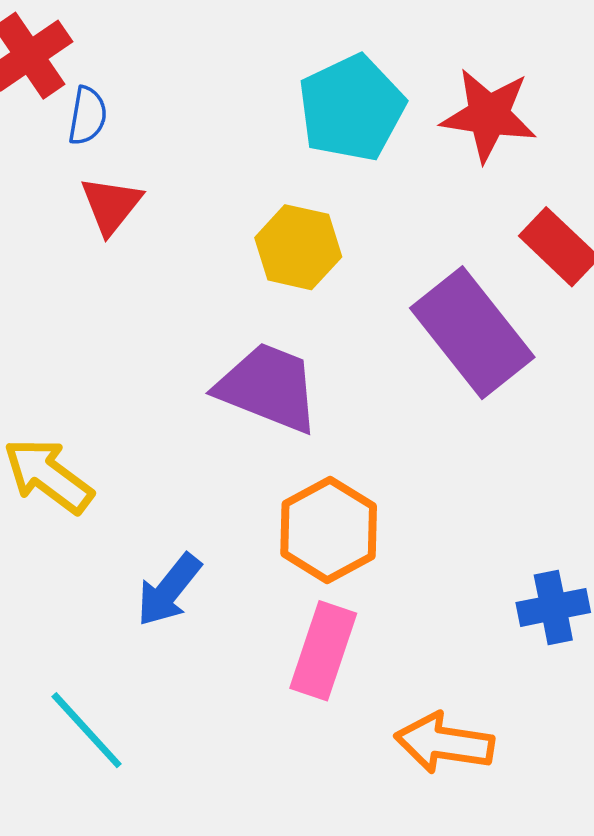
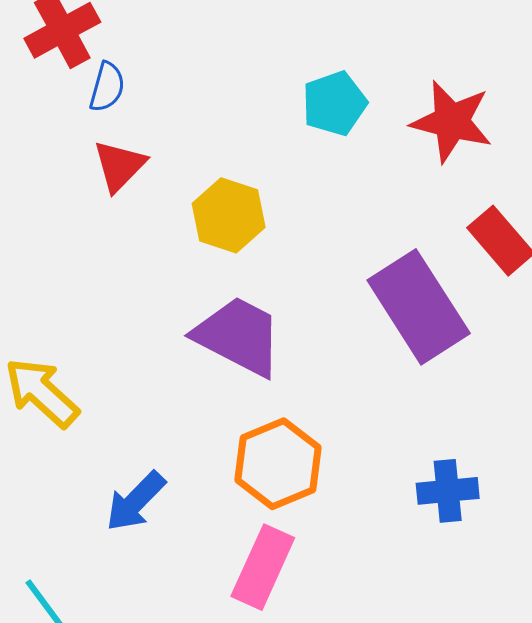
cyan pentagon: (352, 108) -> (334, 103), size x0.7
yellow hexagon: (298, 247) -> (229, 215), moved
blue cross: (553, 607) -> (448, 491), moved

